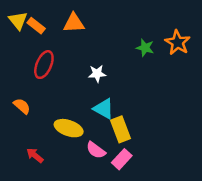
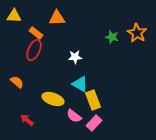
yellow triangle: (18, 20) -> (14, 16), turned -49
orange rectangle: (36, 26) -> (36, 33), moved

